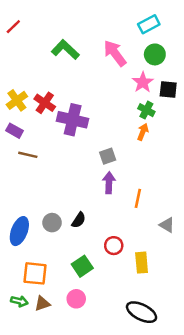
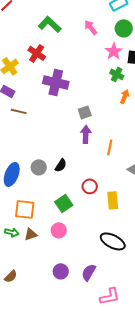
pink arrow: (115, 53) -> (91, 27), size x0.7
red cross: (45, 103) -> (37, 53), moved
orange arrow: (143, 132) -> (125, 96), moved

